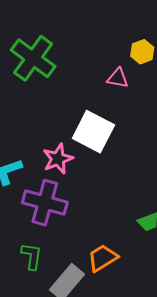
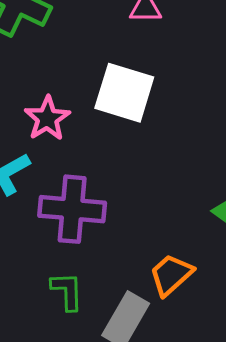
pink star: (58, 159) -> (47, 118), moved

